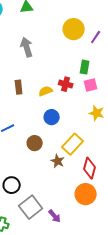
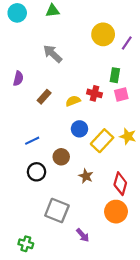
gray arrow: (27, 47) -> (53, 54), turned -30
brown rectangle: (19, 87) -> (44, 97), turned 48
yellow star: (97, 113) -> (128, 136), moved
yellow rectangle: (73, 144) -> (102, 141), moved
black circle: (12, 185) -> (37, 172), moved
gray square: (31, 207) -> (57, 210), moved, turned -30

